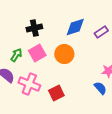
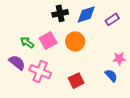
black cross: (34, 28) -> (60, 13), moved
green arrow: (16, 55) -> (27, 42), turned -88
red square: (56, 93) -> (76, 81), moved

